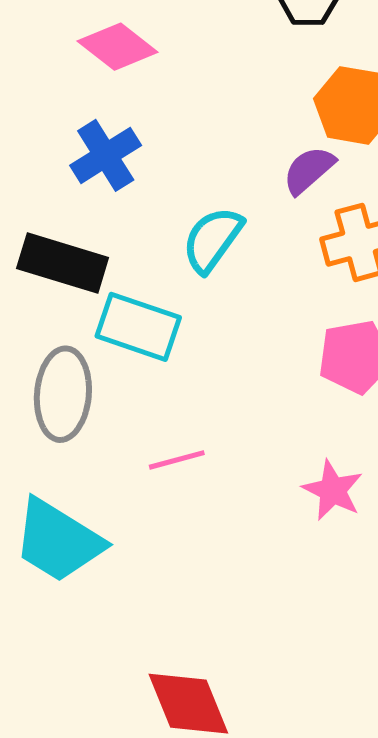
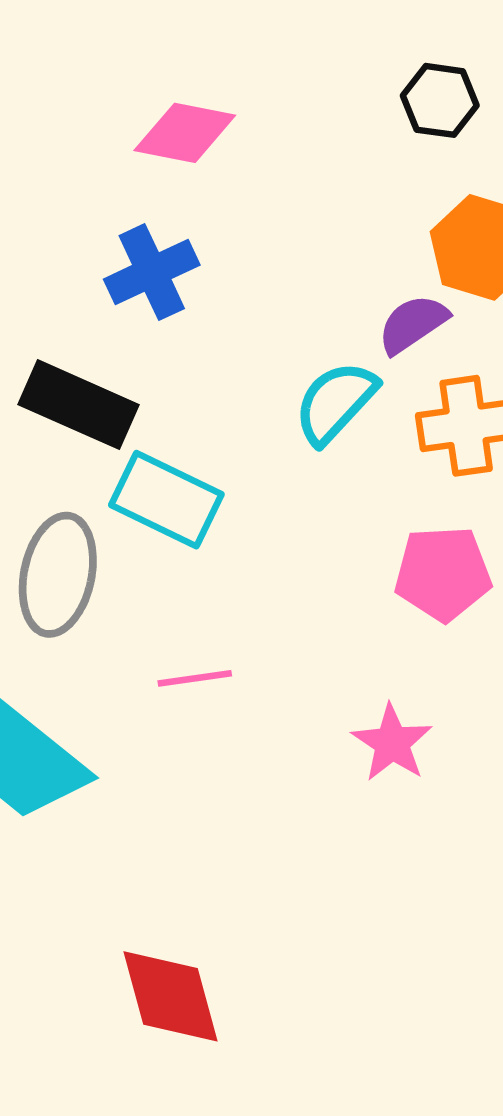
pink diamond: (118, 47) -> (185, 133), turned -34
cyan semicircle: (213, 240) -> (335, 402), moved

